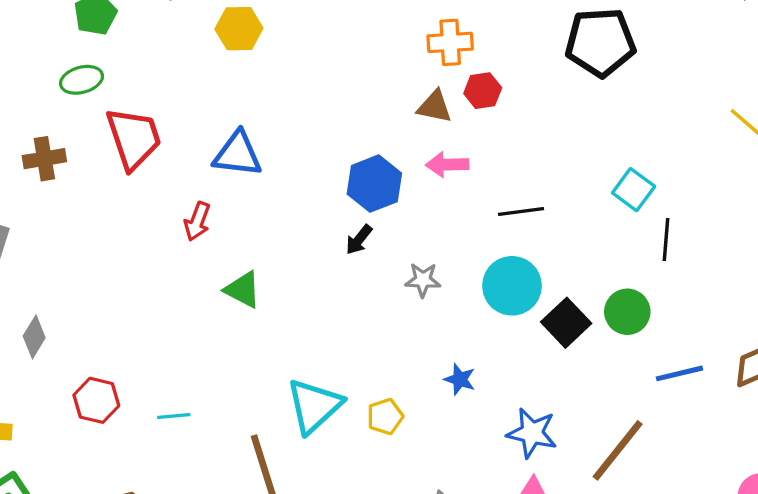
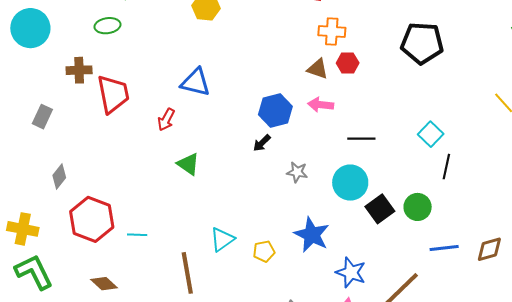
red trapezoid: (134, 138) -> (113, 94), moved
blue star: (460, 379) -> (312, 235), size x1.8
red hexagon: (96, 400) -> (92, 219), size x1.6
cyan triangle: (314, 406) -> (222, 239), size x0.7

